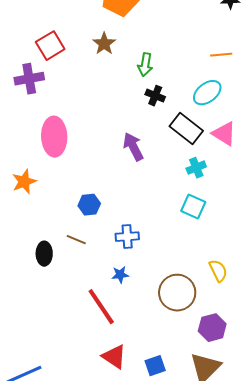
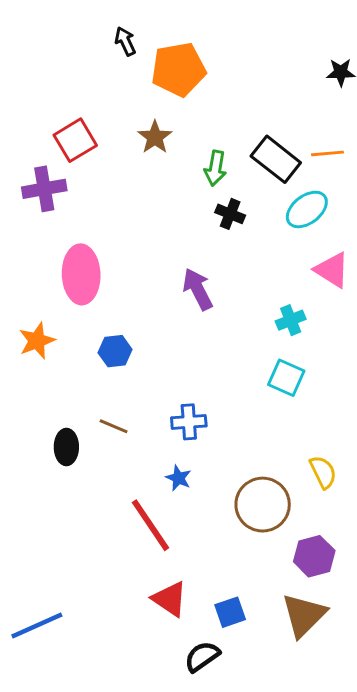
black rectangle: (186, 129) -> (276, 159), moved
blue hexagon: (89, 205) -> (115, 351), moved
blue star: (120, 275) -> (178, 478), turned 30

